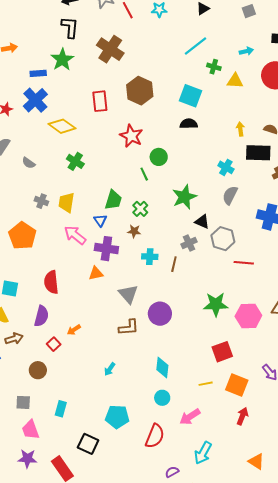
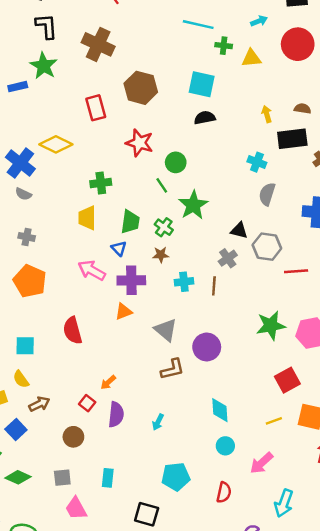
cyan line: (196, 46) -> (198, 25), turned 60
blue cross: (35, 100) -> (20, 163), moved
green cross: (75, 161) -> (101, 183), moved, turned -30
green star: (184, 197) -> (193, 205), moved
gray cross: (41, 201) -> (27, 237), moved
yellow trapezoid: (66, 203) -> (87, 218), moved
purple semicircle: (41, 316) -> (116, 414), moved
red semicircle: (155, 436) -> (224, 492), size x0.7

